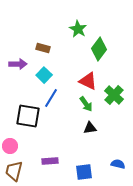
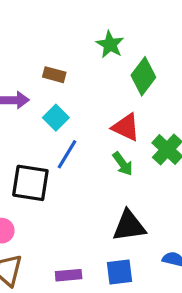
black triangle: (90, 128) -> (129, 226), moved, size x1.6
purple rectangle: (50, 161) -> (69, 275), moved

